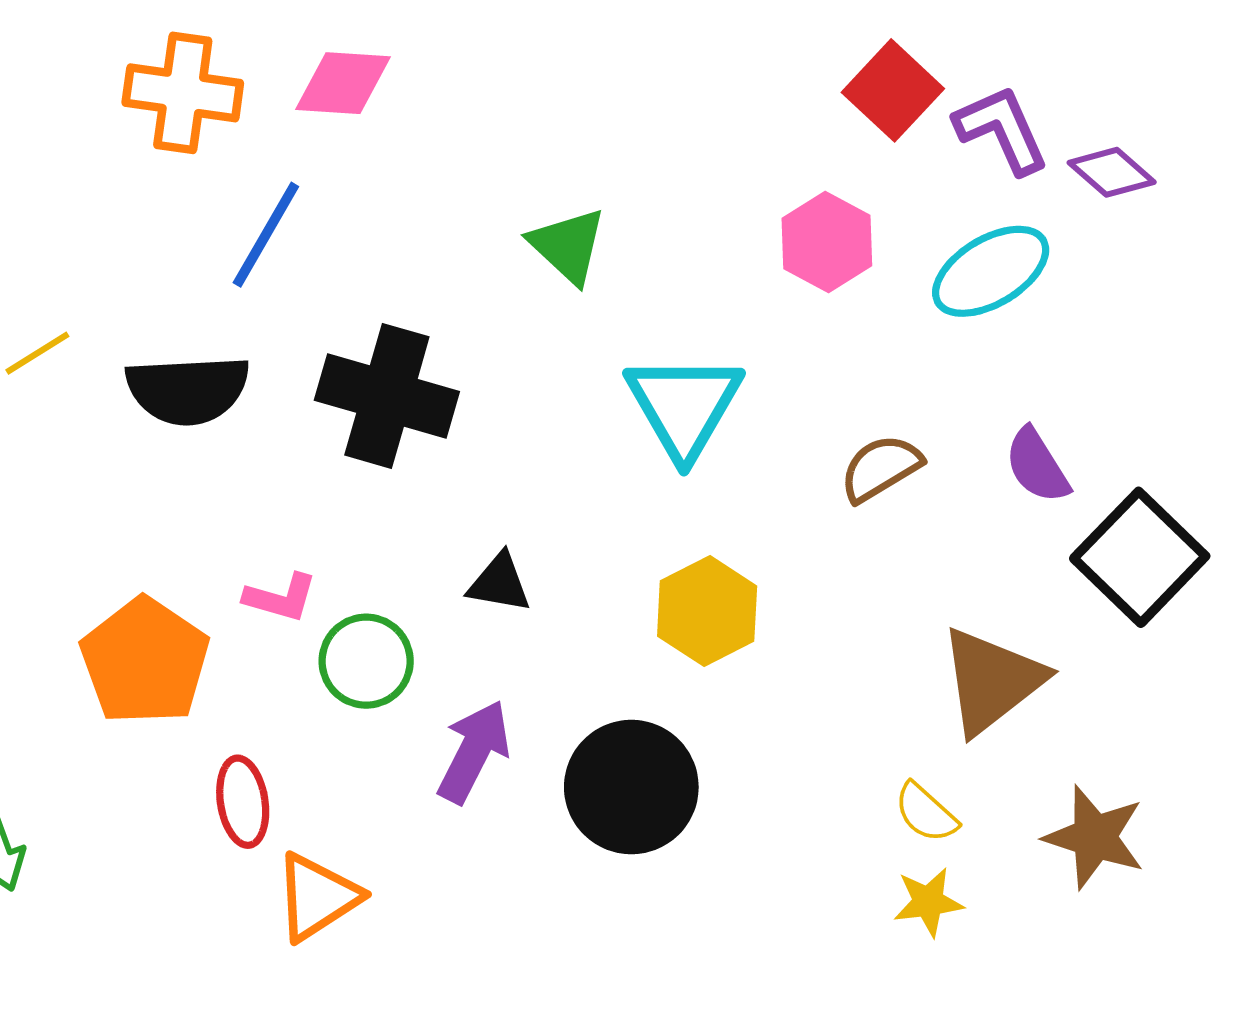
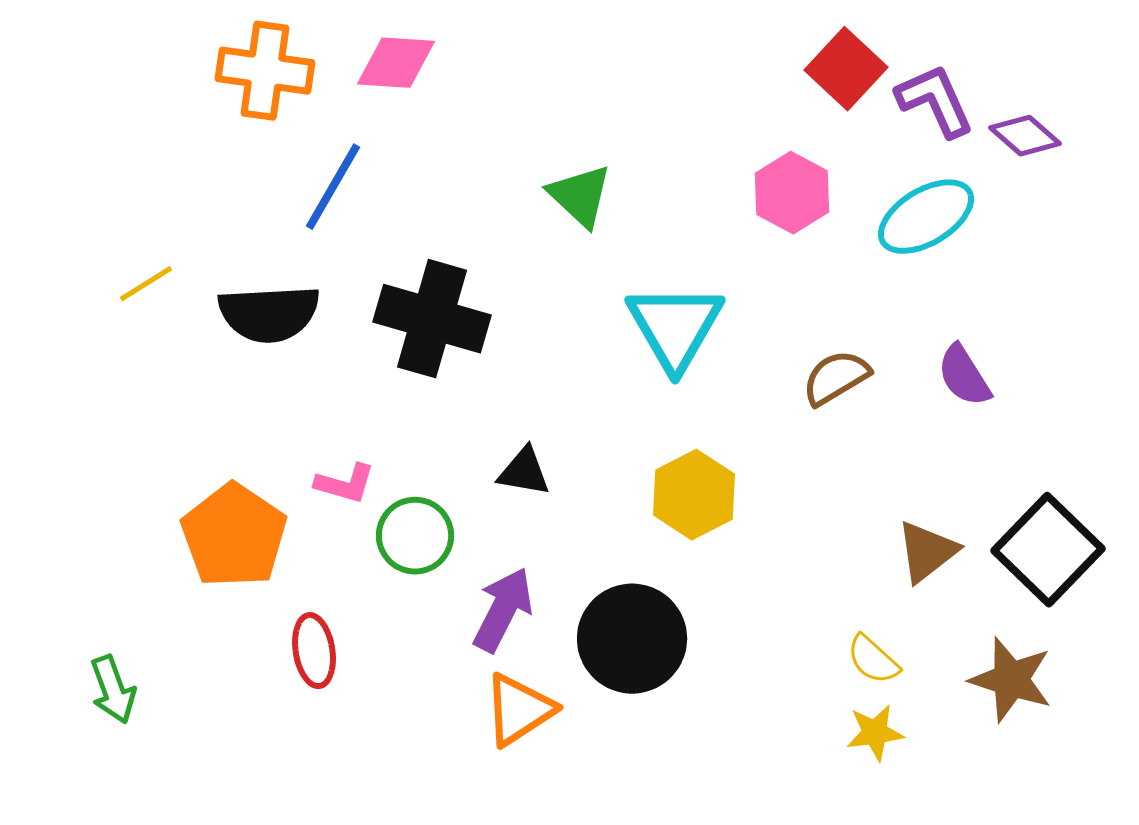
black square: (1140, 557) -> (1048, 550), moved
brown triangle: (992, 681) -> (927, 552), size x0.7
orange triangle: (317, 897) -> (519, 710), moved

